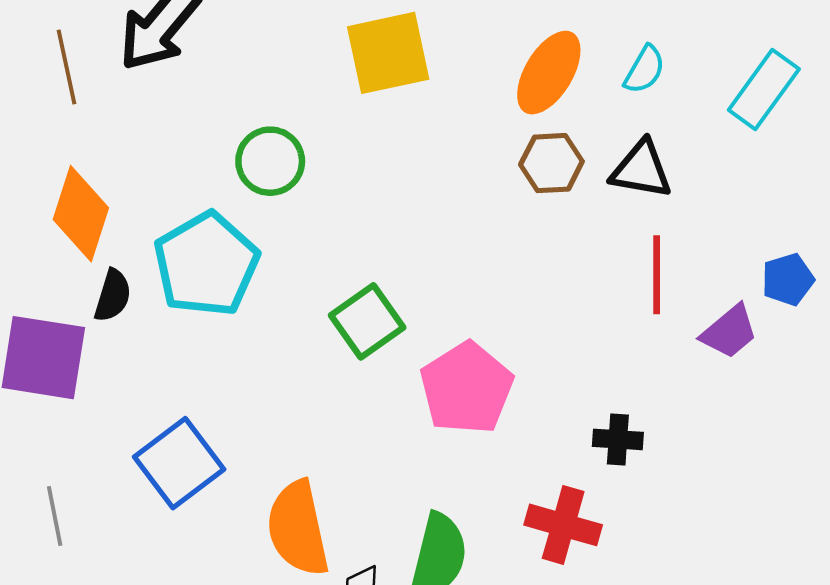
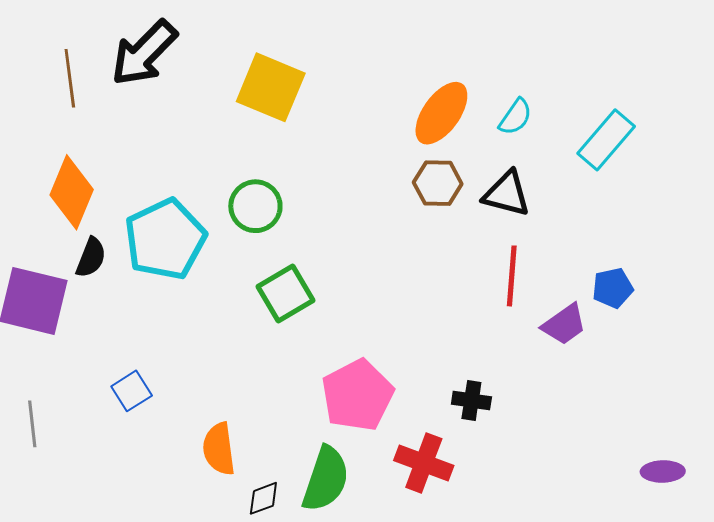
yellow square: (388, 53) -> (271, 87), moved, turned 30
green circle: (270, 161) -> (255, 206), moved
pink pentagon: (467, 388) -> (357, 395), moved
blue square: (179, 463) -> (132, 391), size x0.6
orange semicircle: (298, 528) -> (219, 449), size x0.7

